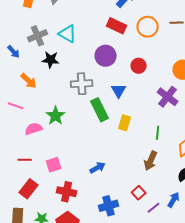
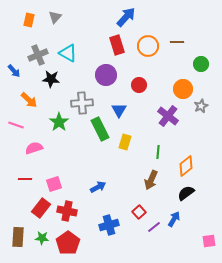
red rectangle: (117, 26) -> (117, 45), turned 48
green star: (56, 116) -> (59, 122), moved
red rectangle: (29, 189) -> (41, 208), moved

